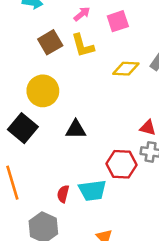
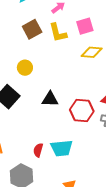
pink square: (118, 21) -> (85, 26), moved
yellow circle: (43, 91) -> (25, 68), size x0.6
red hexagon: (122, 164) -> (82, 111), moved

